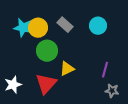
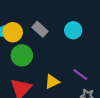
yellow triangle: (67, 69) -> (52, 82), moved
purple line: (105, 70) -> (80, 75), turned -70

